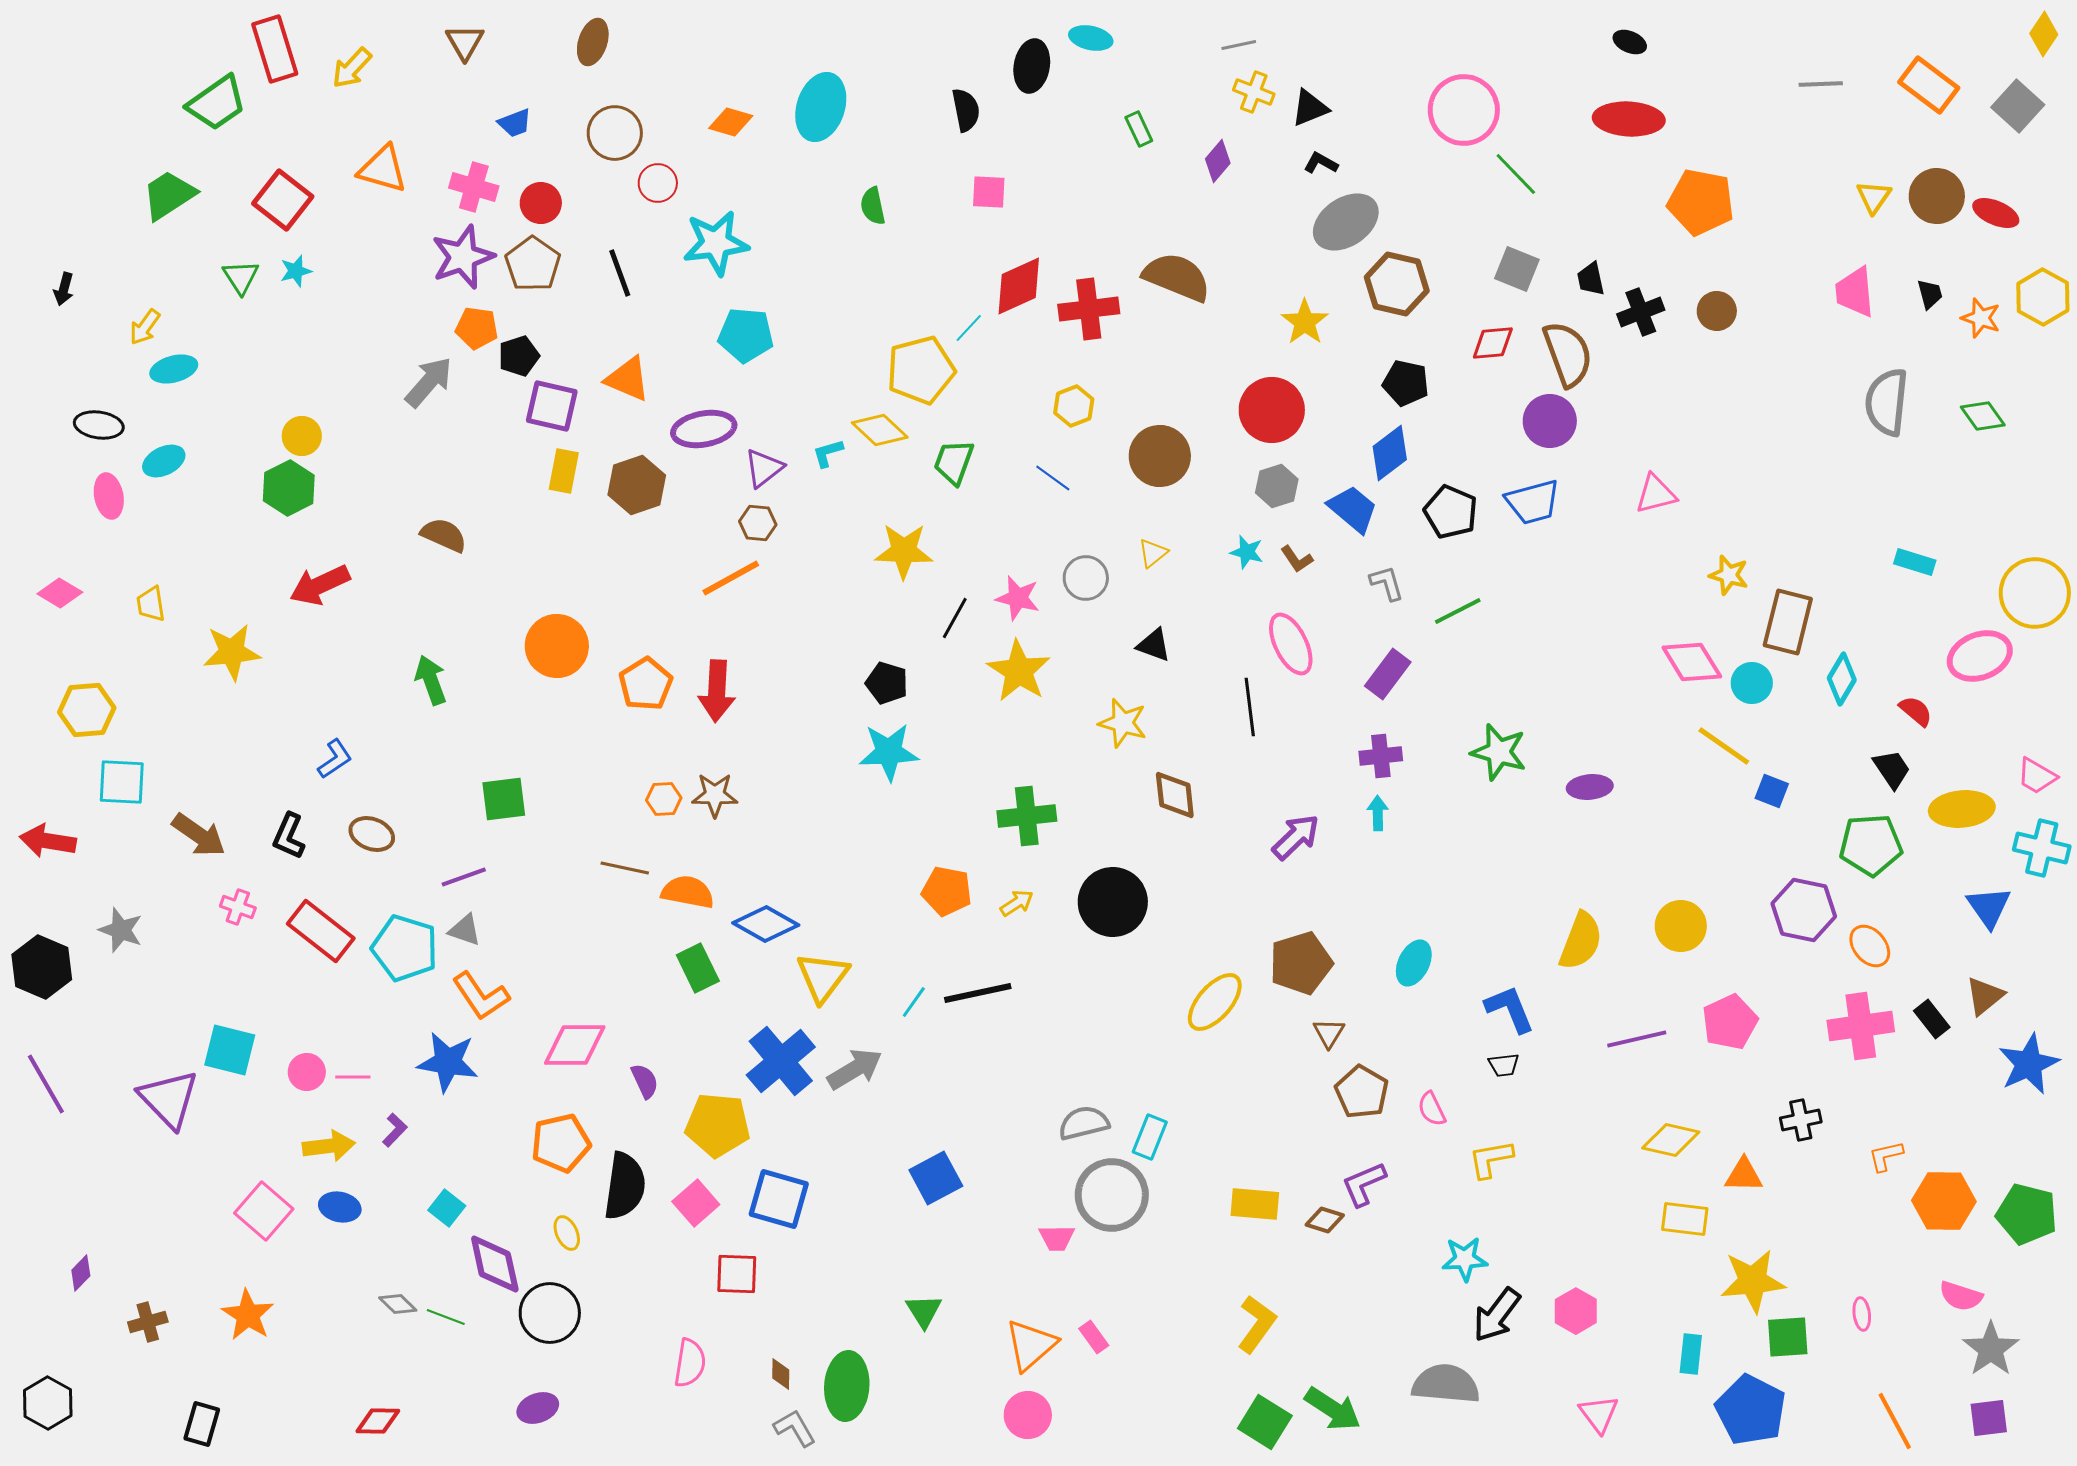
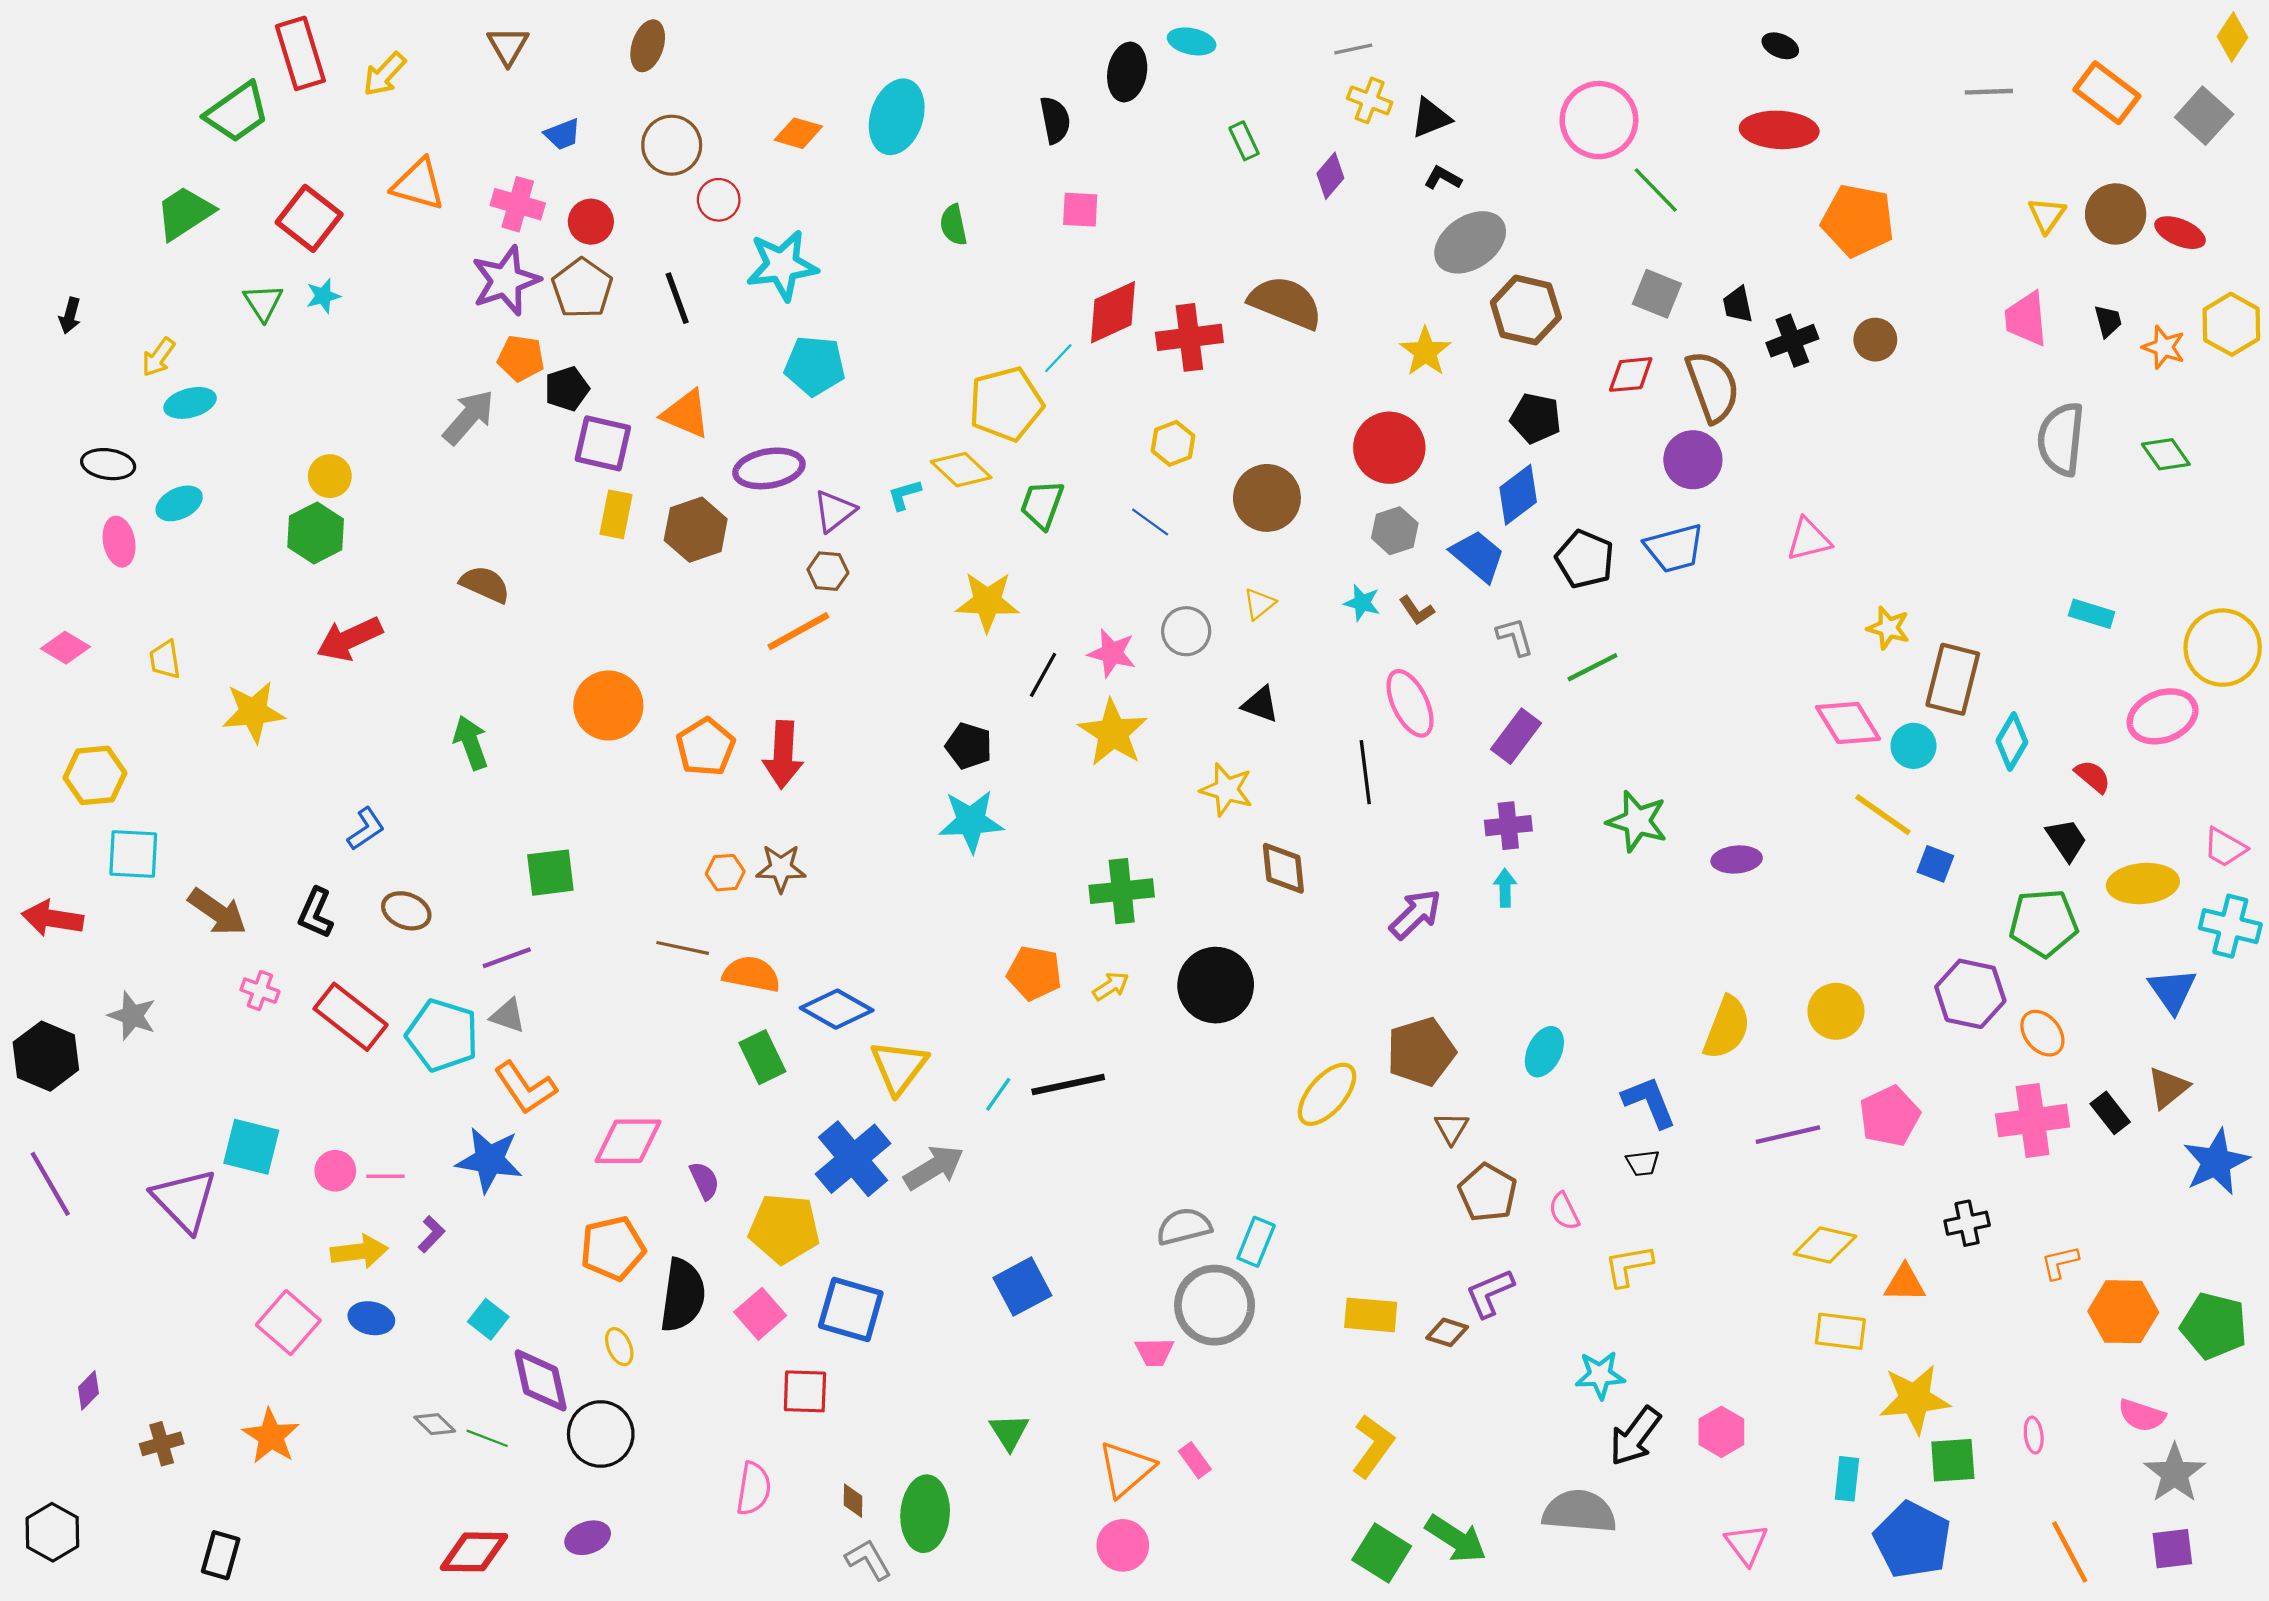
red diamond: (378, 1421) -> (474, 1552), moved, size x1.4

